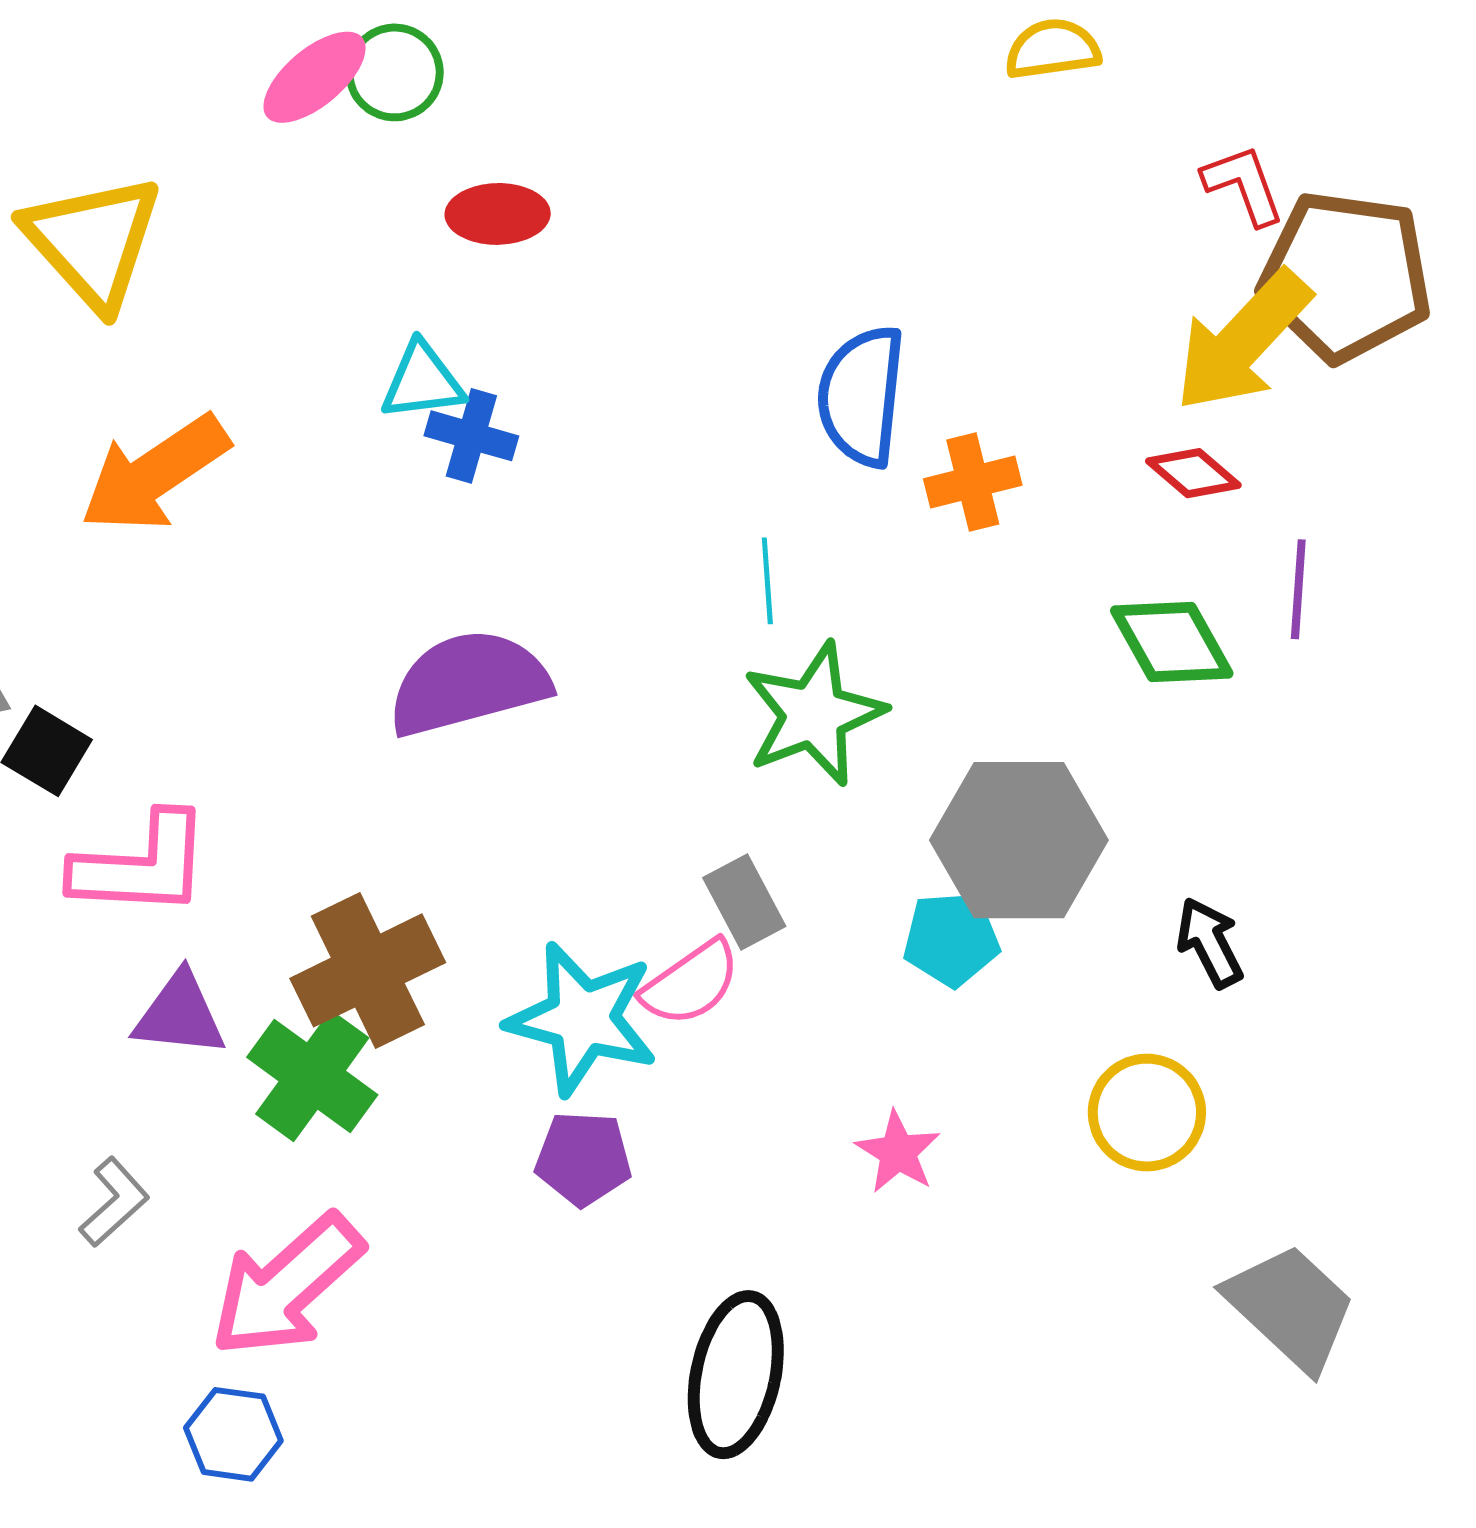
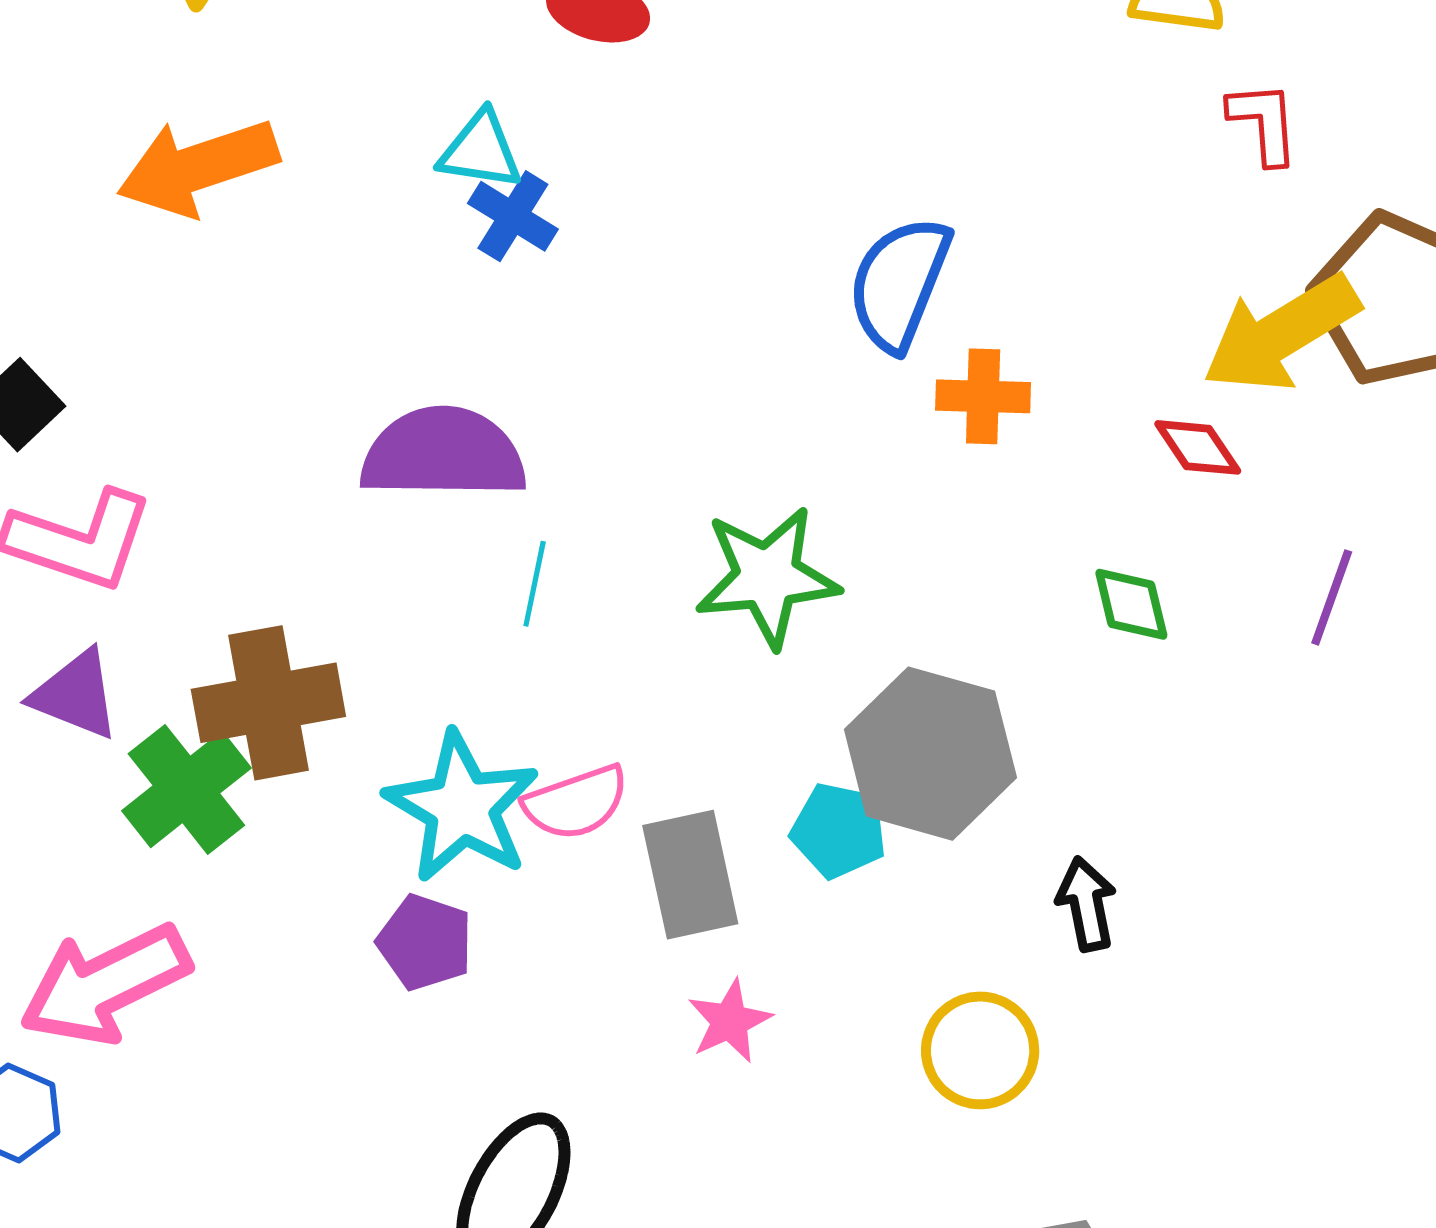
red L-shape: (1244, 185) -> (1264, 123), moved
cyan line: (767, 581) -> (535, 584), moved
purple line: (1298, 589) -> (1332, 597), moved
green diamond: (1172, 642) -> (1131, 604), size x0.7
gray rectangle: (744, 902) -> (690, 875), moved, size x1.4

